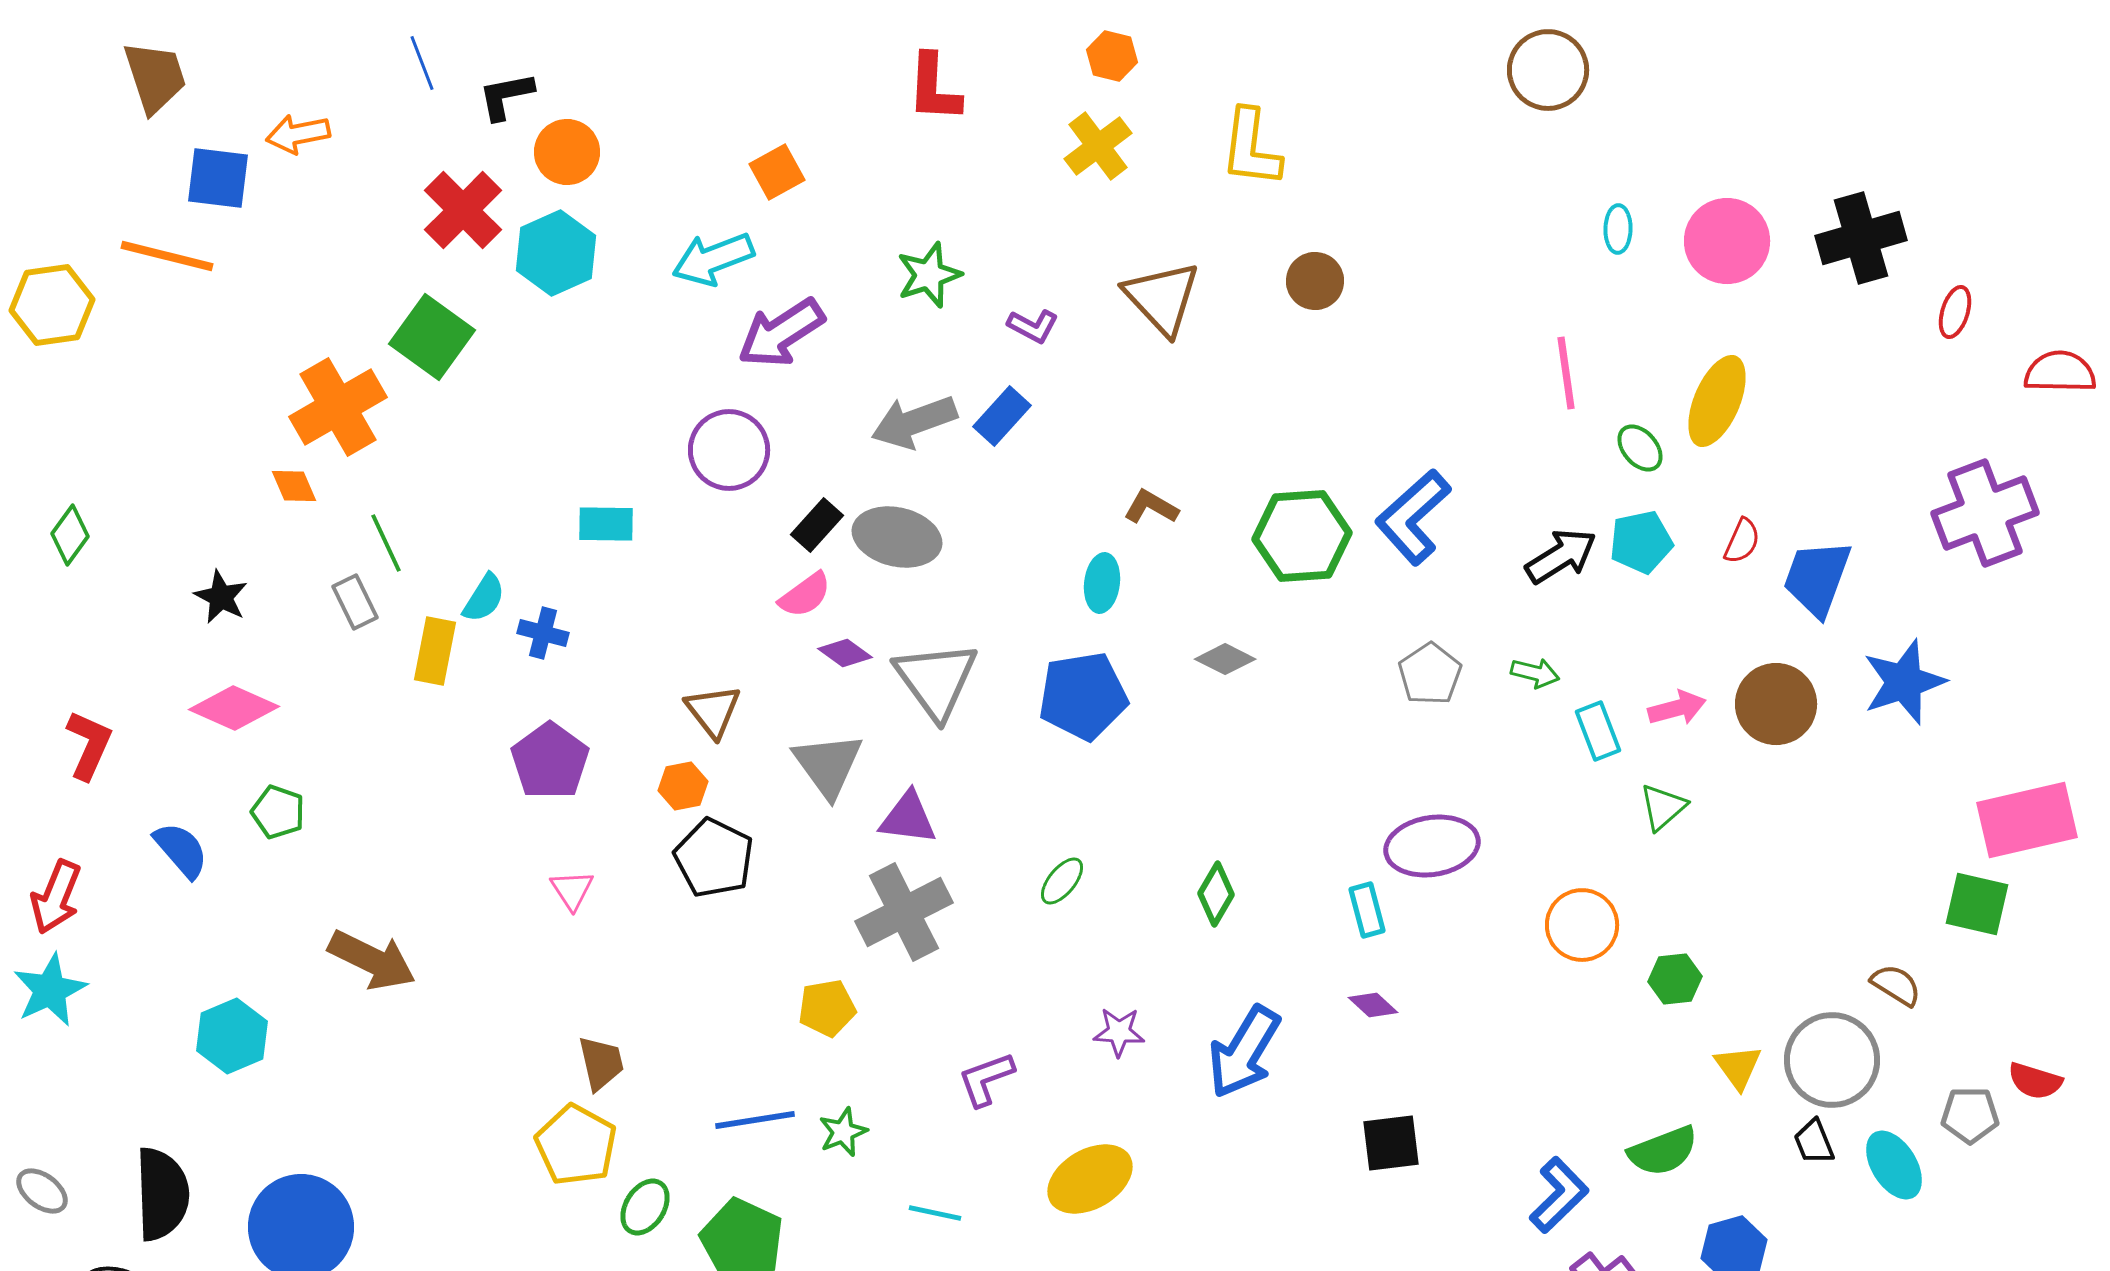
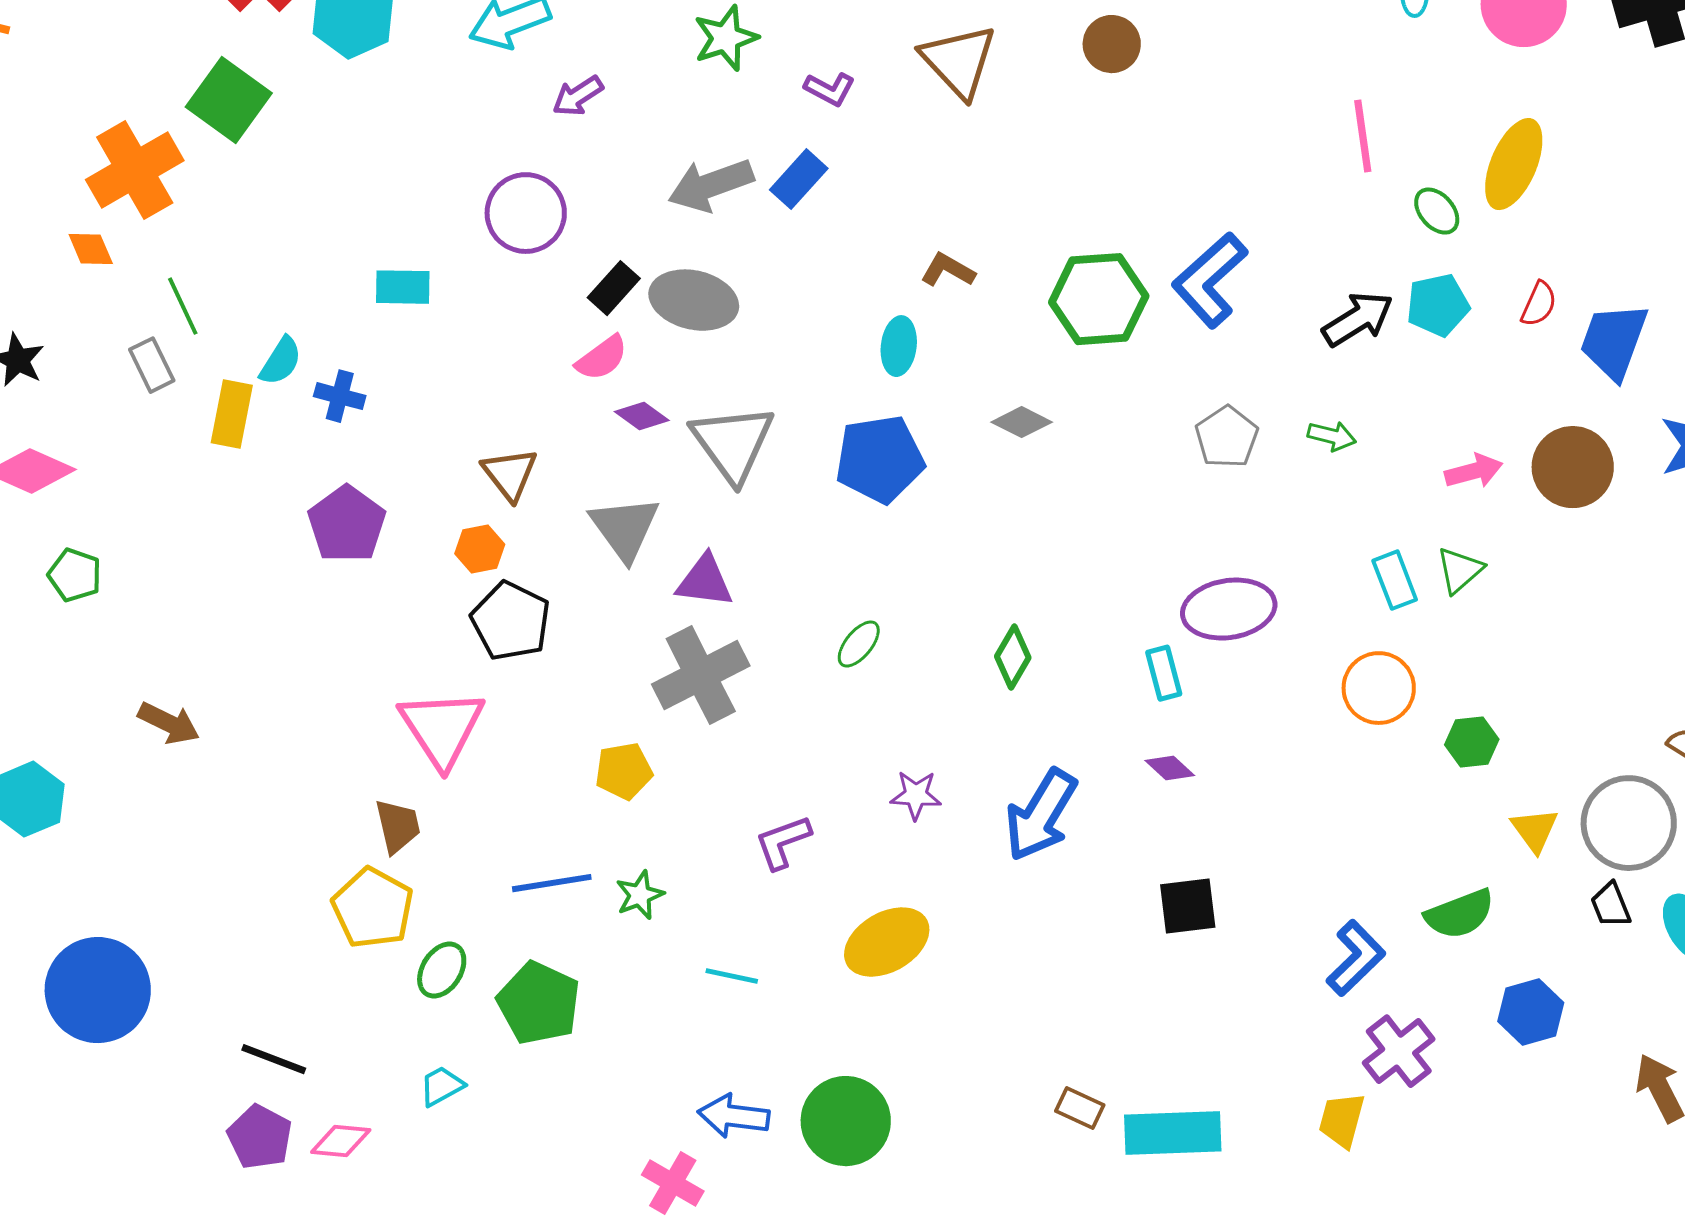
purple arrow: (781, 333) -> (578, 96), size x0.6
cyan rectangle: (1598, 731) -> (1395, 580), moved
pink triangle: (572, 890) -> (442, 728), moved, size x2.0
brown arrow: (372, 960) -> (169, 723), size x0.7

